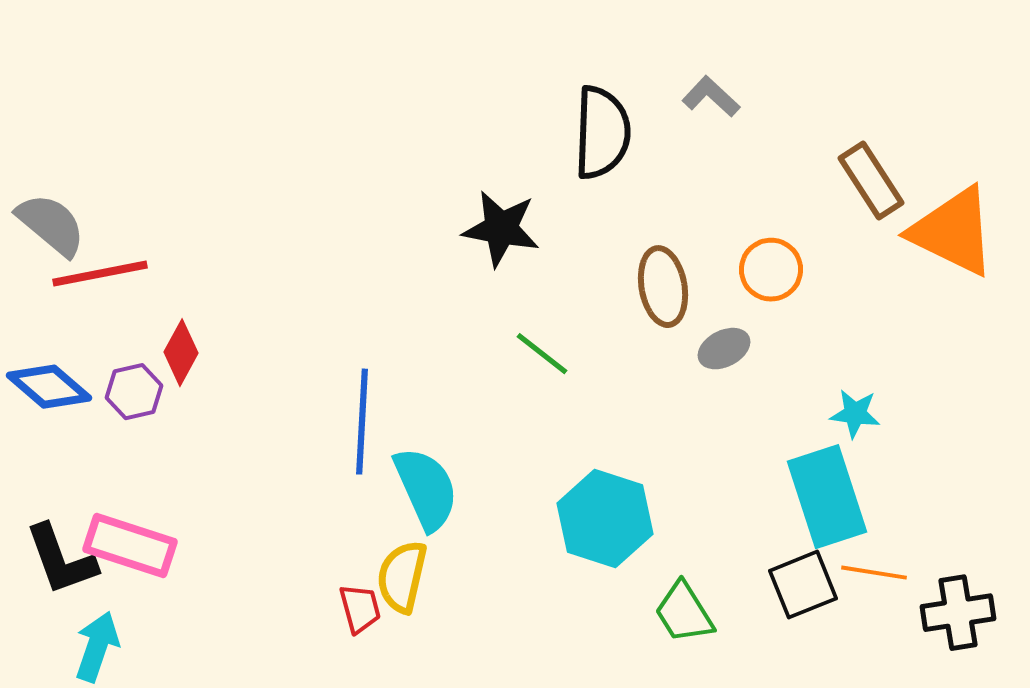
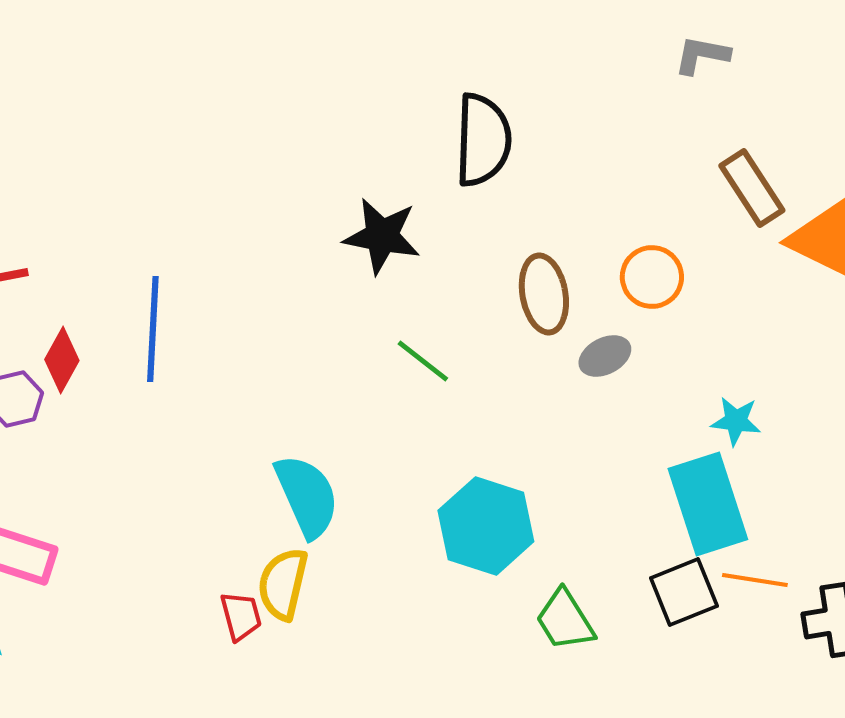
gray L-shape: (711, 97) -> (702, 55), moved, turned -32
blue line: (362, 422) -> (153, 329), moved

